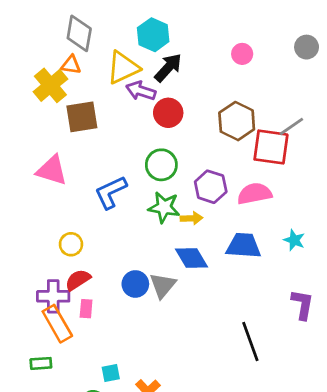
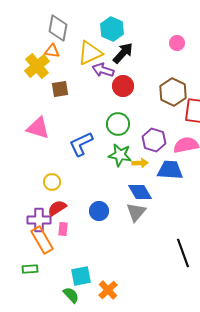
brown square: (82, 117) -> (60, 89), size x0.7
blue trapezoid: (244, 246) -> (170, 170), moved
gray triangle: (163, 285) -> (136, 212), moved
cyan square: (111, 373) -> (81, 276), size x1.5

